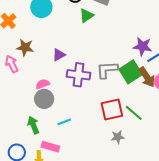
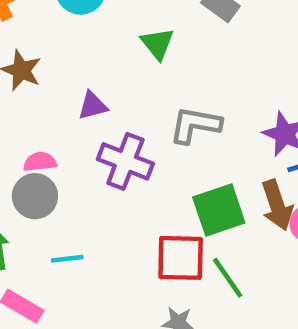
green triangle: (86, 16) -> (157, 44), moved, turned -49
gray L-shape: (107, 70) -> (195, 125), moved
green square: (131, 72) -> (219, 210), moved

